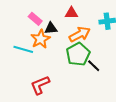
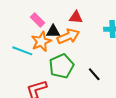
orange arrow: (80, 34) -> (68, 36), moved
green pentagon: (78, 54) -> (62, 66), moved

